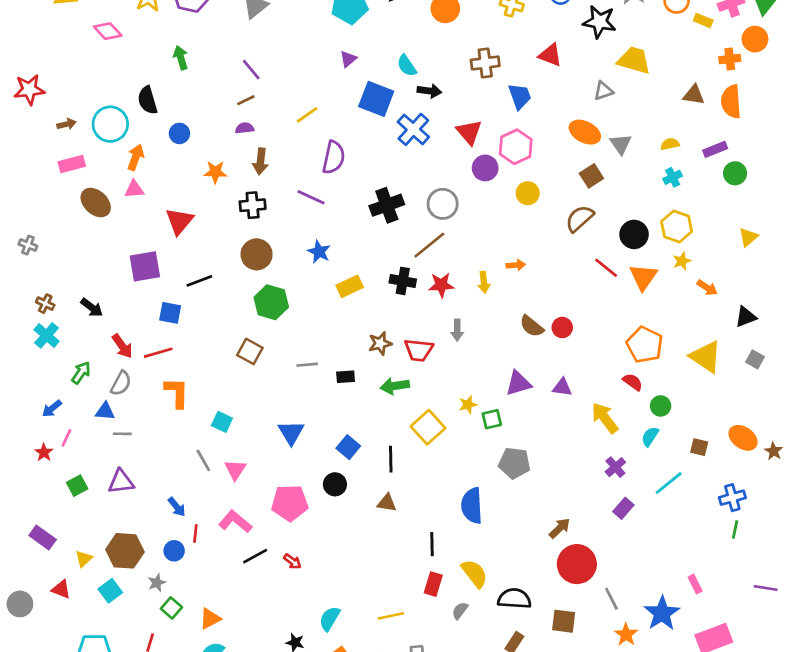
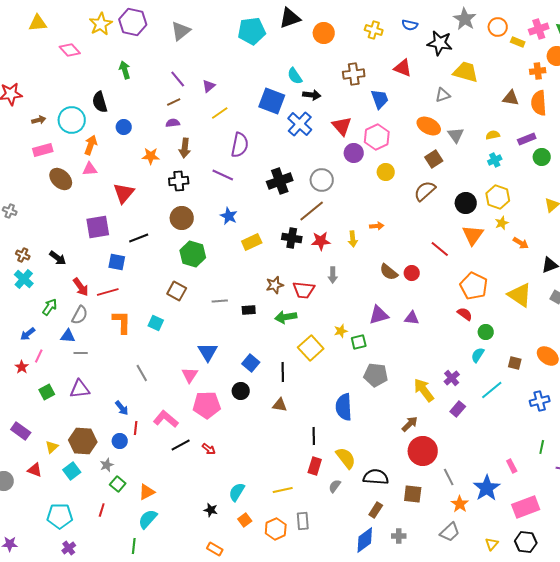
purple triangle: (348, 59) -> (209, 86), moved
red line: (606, 268) -> (440, 249), moved
yellow arrow: (605, 418) -> (424, 390), moved
cyan square: (222, 422) -> (156, 323), moved
pink triangle: (235, 470) -> (190, 375), moved
green line: (735, 530) -> (542, 447), moved

